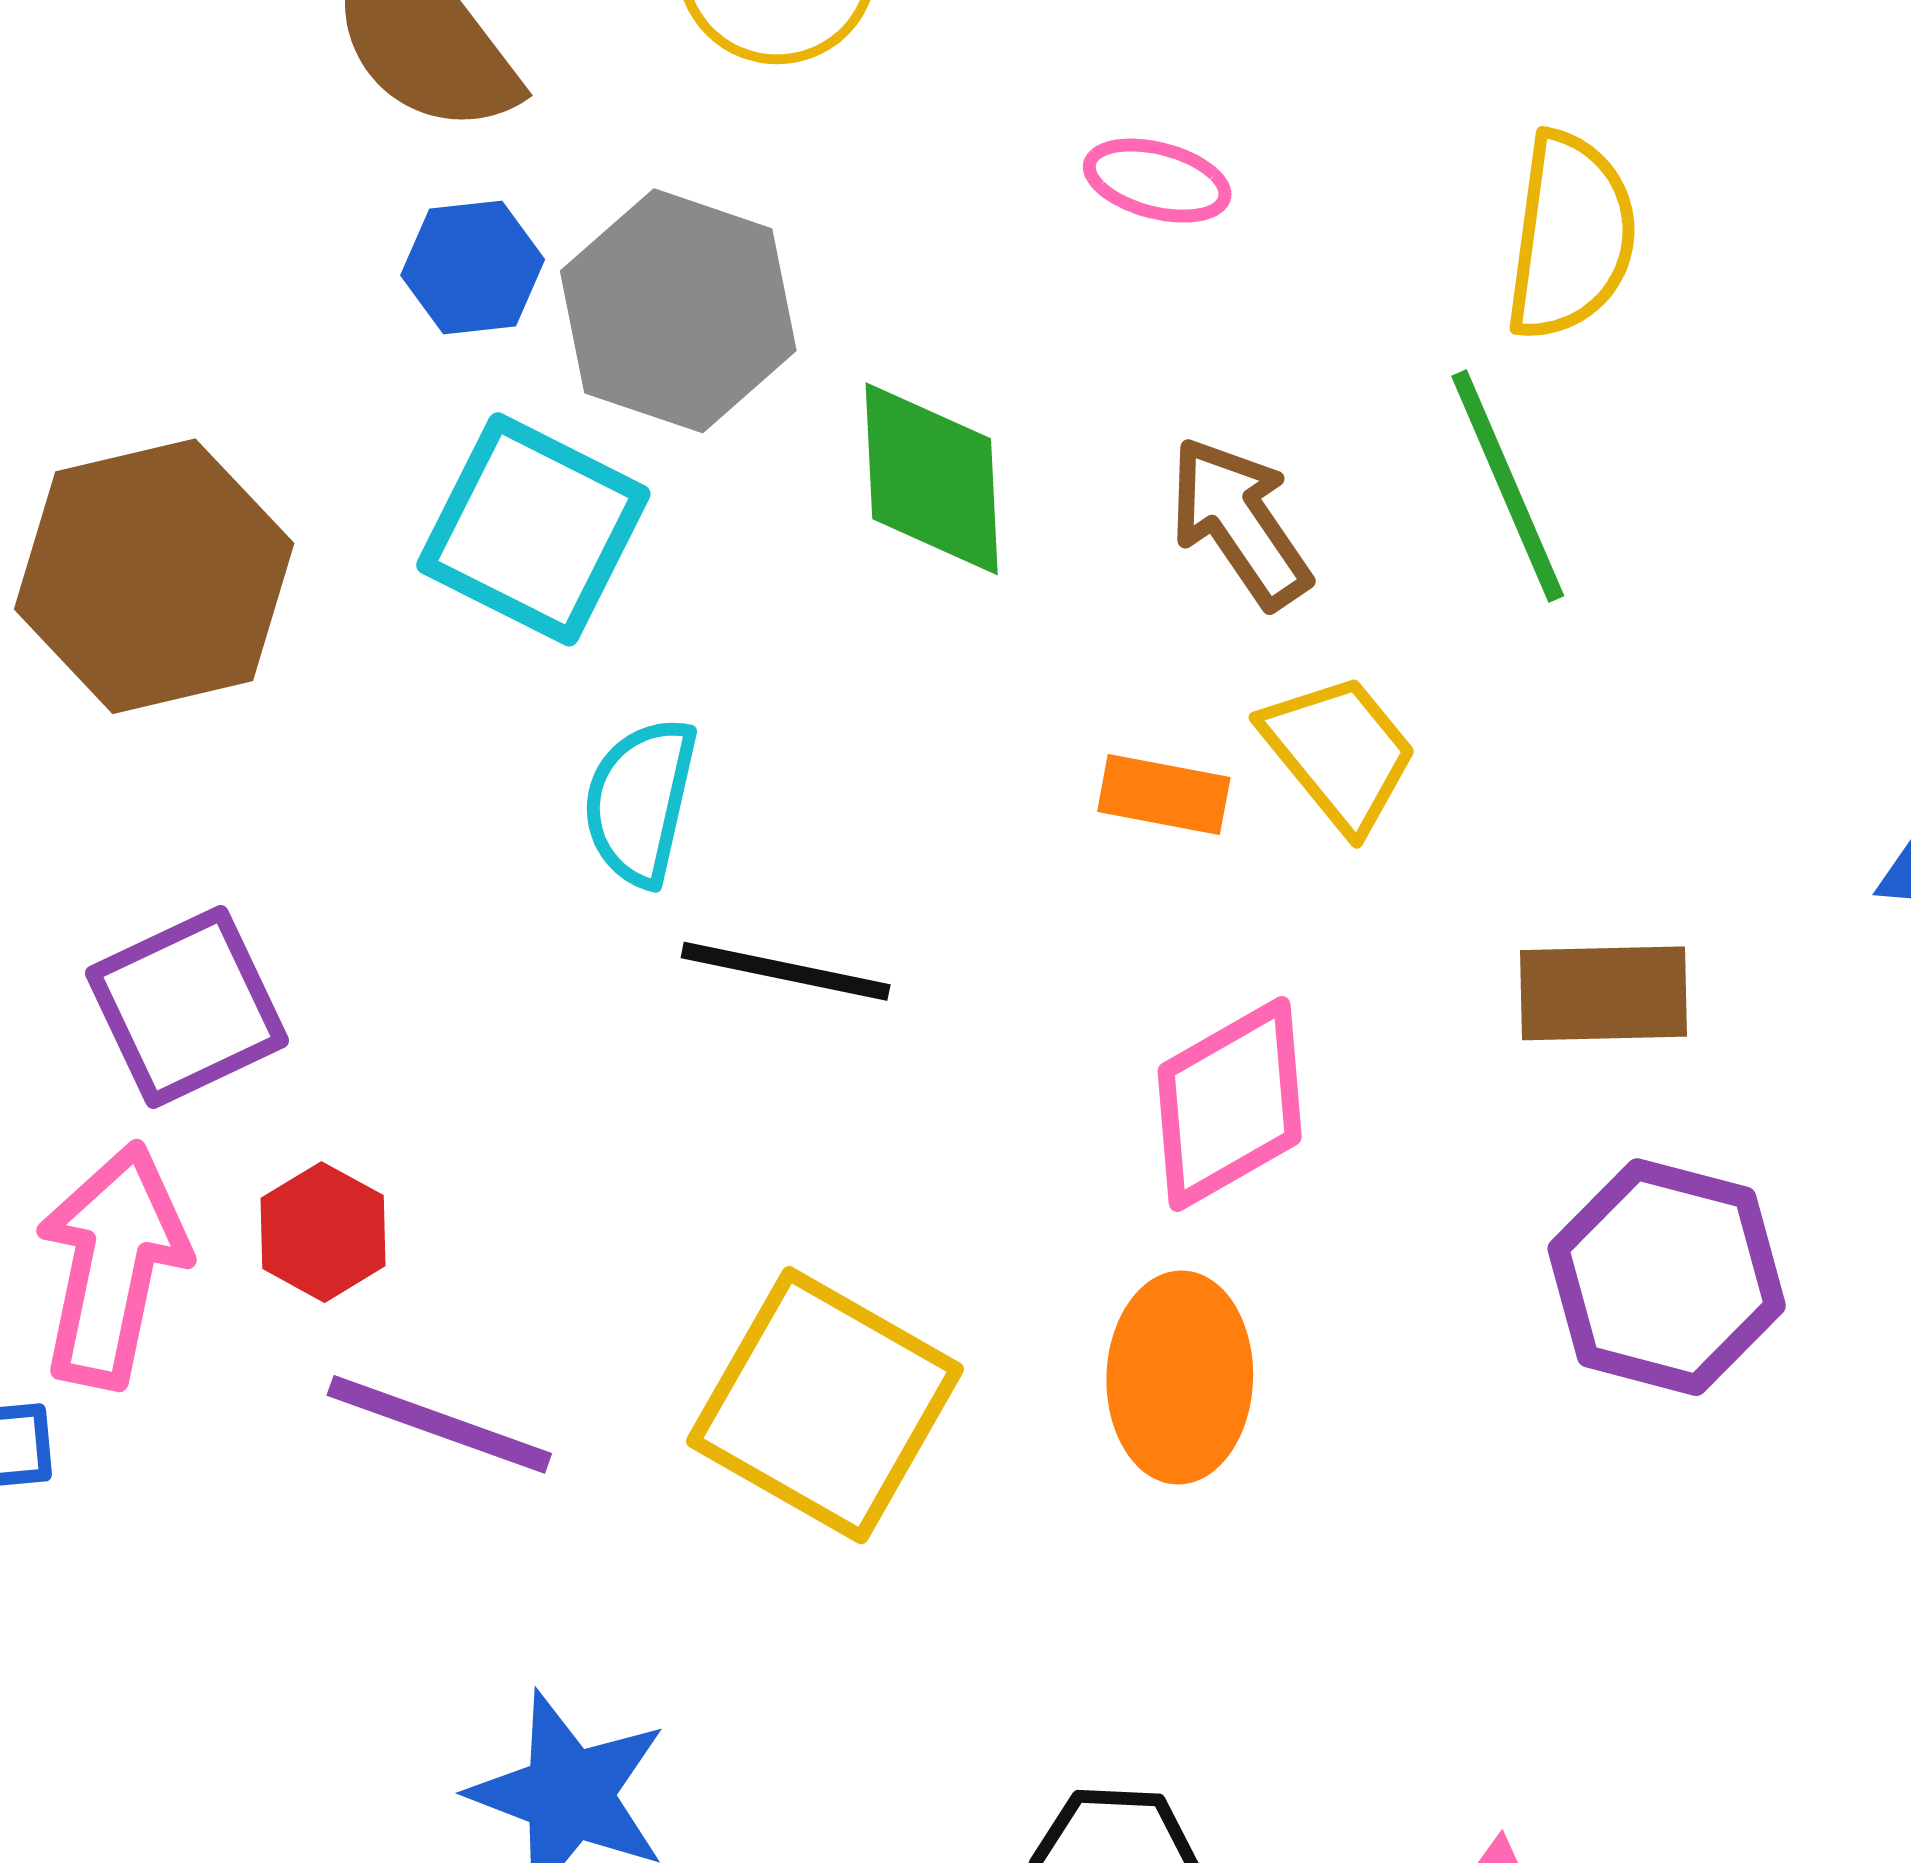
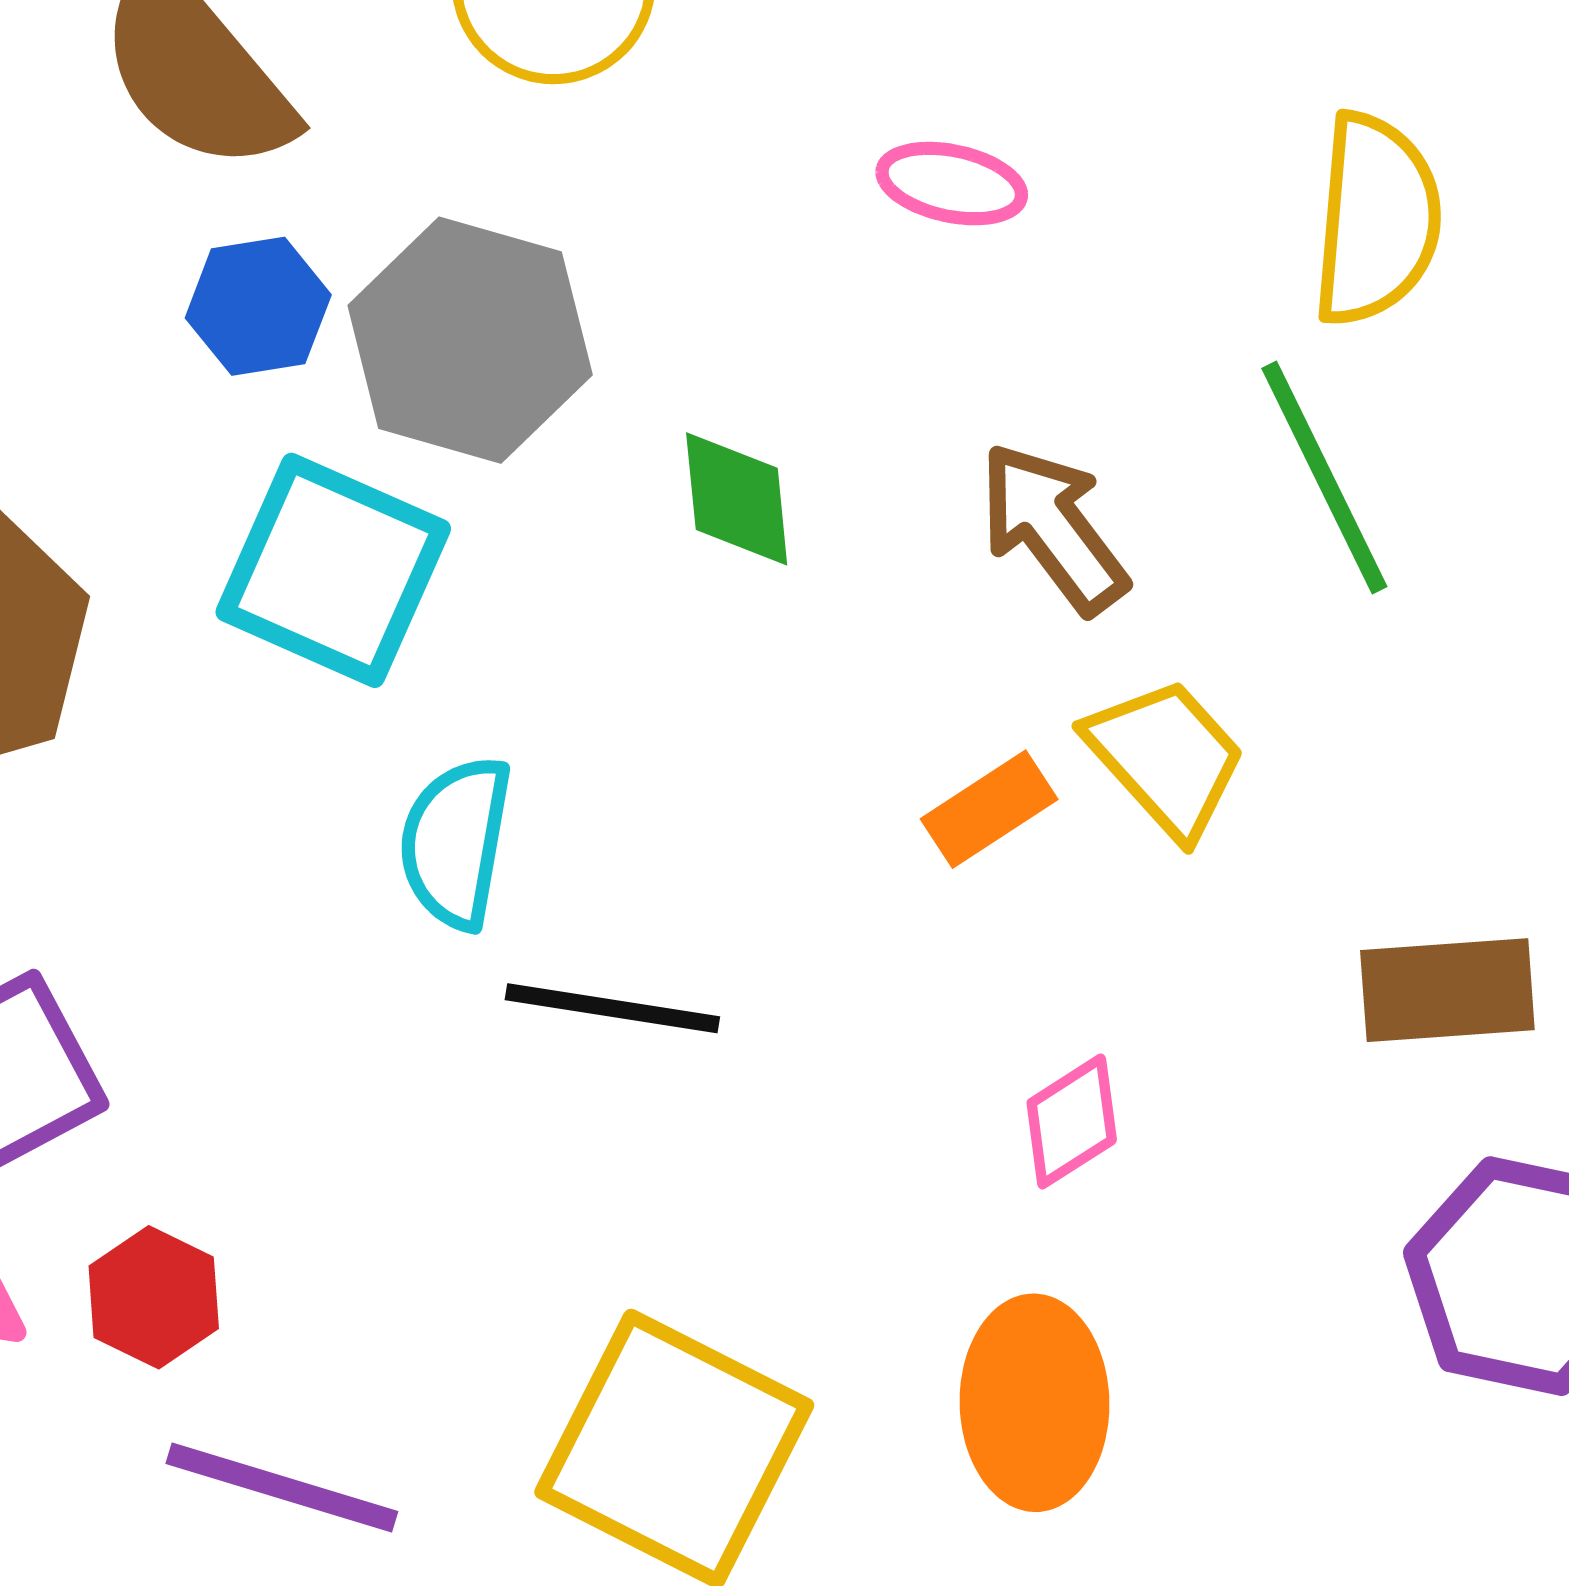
green diamond: (932, 479) -> (737, 499), size x0.7
orange rectangle: (1164, 794) -> (989, 809), turned -41
pink diamond: (1230, 1104) -> (1072, 1121), size x0.6

